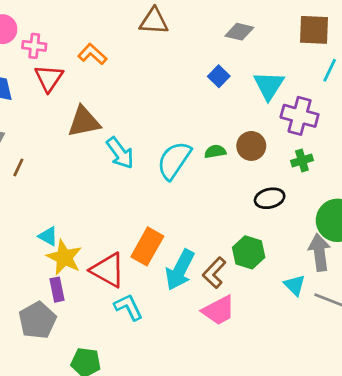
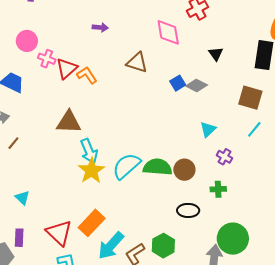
blue square: (219, 76) -> (178, 83), moved
red triangle: (49, 78) -> (67, 68), moved
cyan triangle: (269, 85) -> (208, 129), size x0.7
purple cross: (300, 116) -> (224, 157), size x0.6
green semicircle: (215, 151) -> (158, 167), size x1.8
yellow star: (64, 257) -> (92, 171), moved

